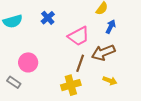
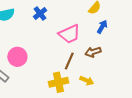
brown arrow: (103, 53) -> (93, 52), size x0.7
yellow arrow: (110, 81) -> (87, 81), moved

